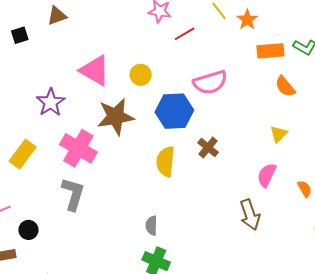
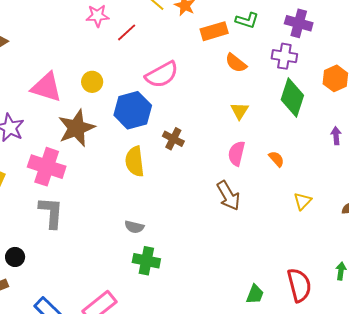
gray semicircle: (151, 225) -> (134, 227), turned -66

